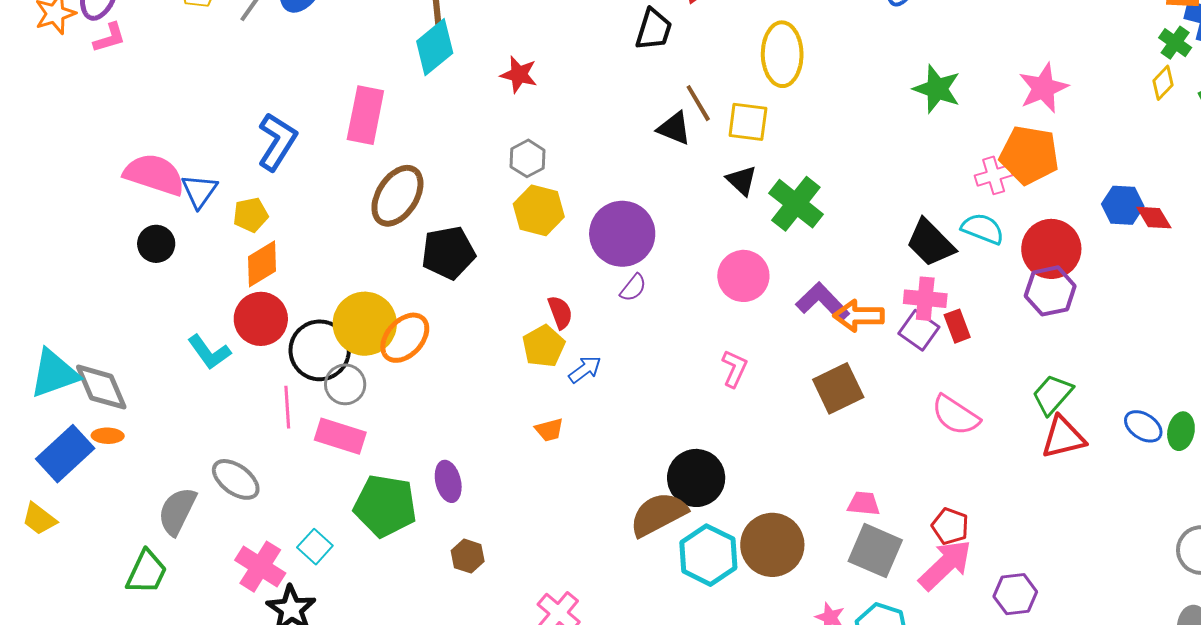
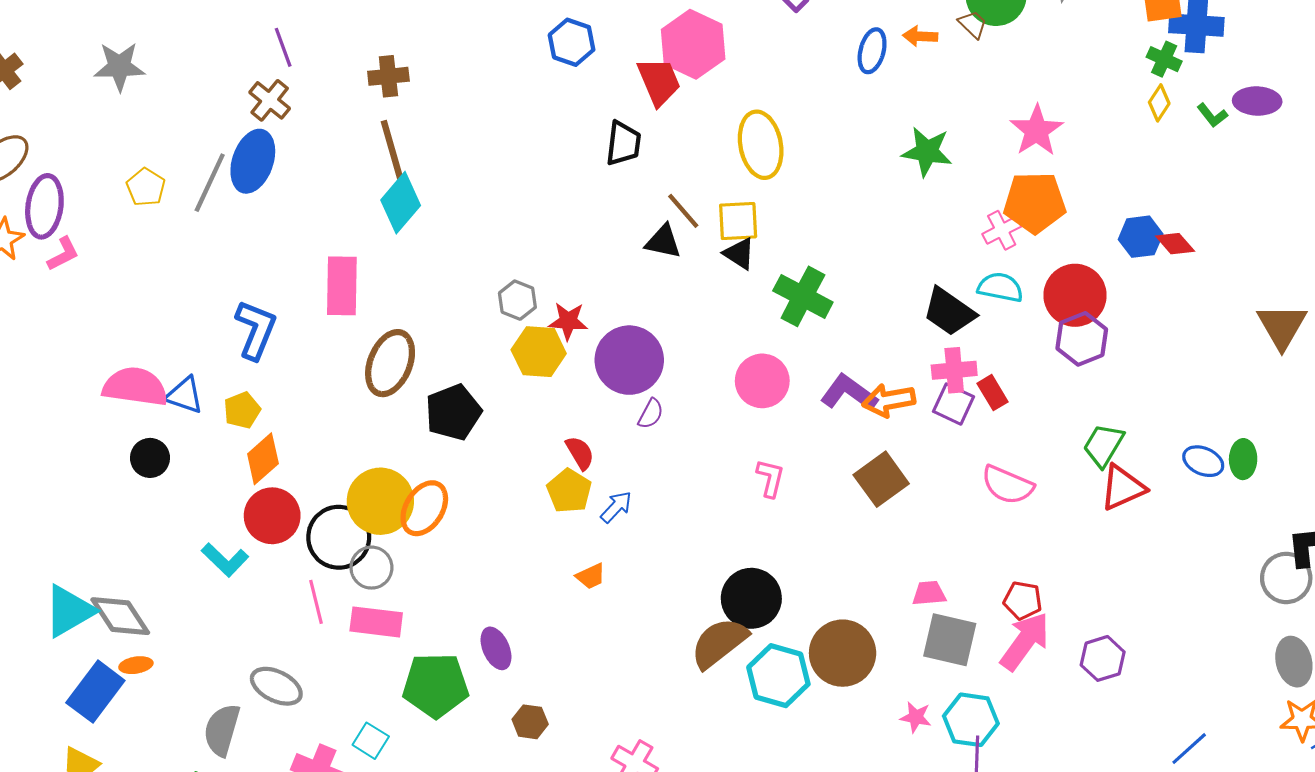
red star: (519, 75) -> (568, 321), moved
black triangle: (742, 181) -> (739, 254), moved
blue triangle: (199, 191) -> (185, 395), turned -36

